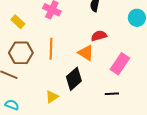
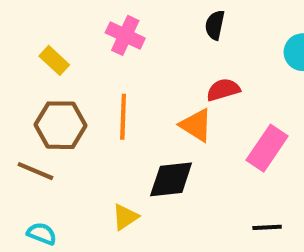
black diamond: (74, 79) -> (171, 179), turned 35
black line: (112, 94) -> (267, 227), moved

